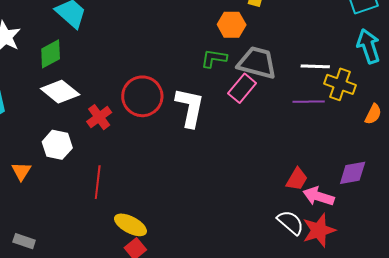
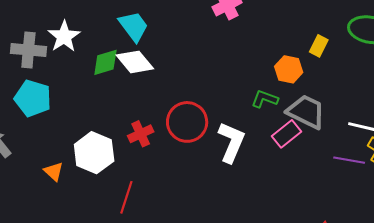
white diamond: (60, 92) -> (135, 62), moved
white hexagon: (57, 145) -> (94, 153), size x1.4
orange triangle: (21, 171) -> (54, 171), turned -30

